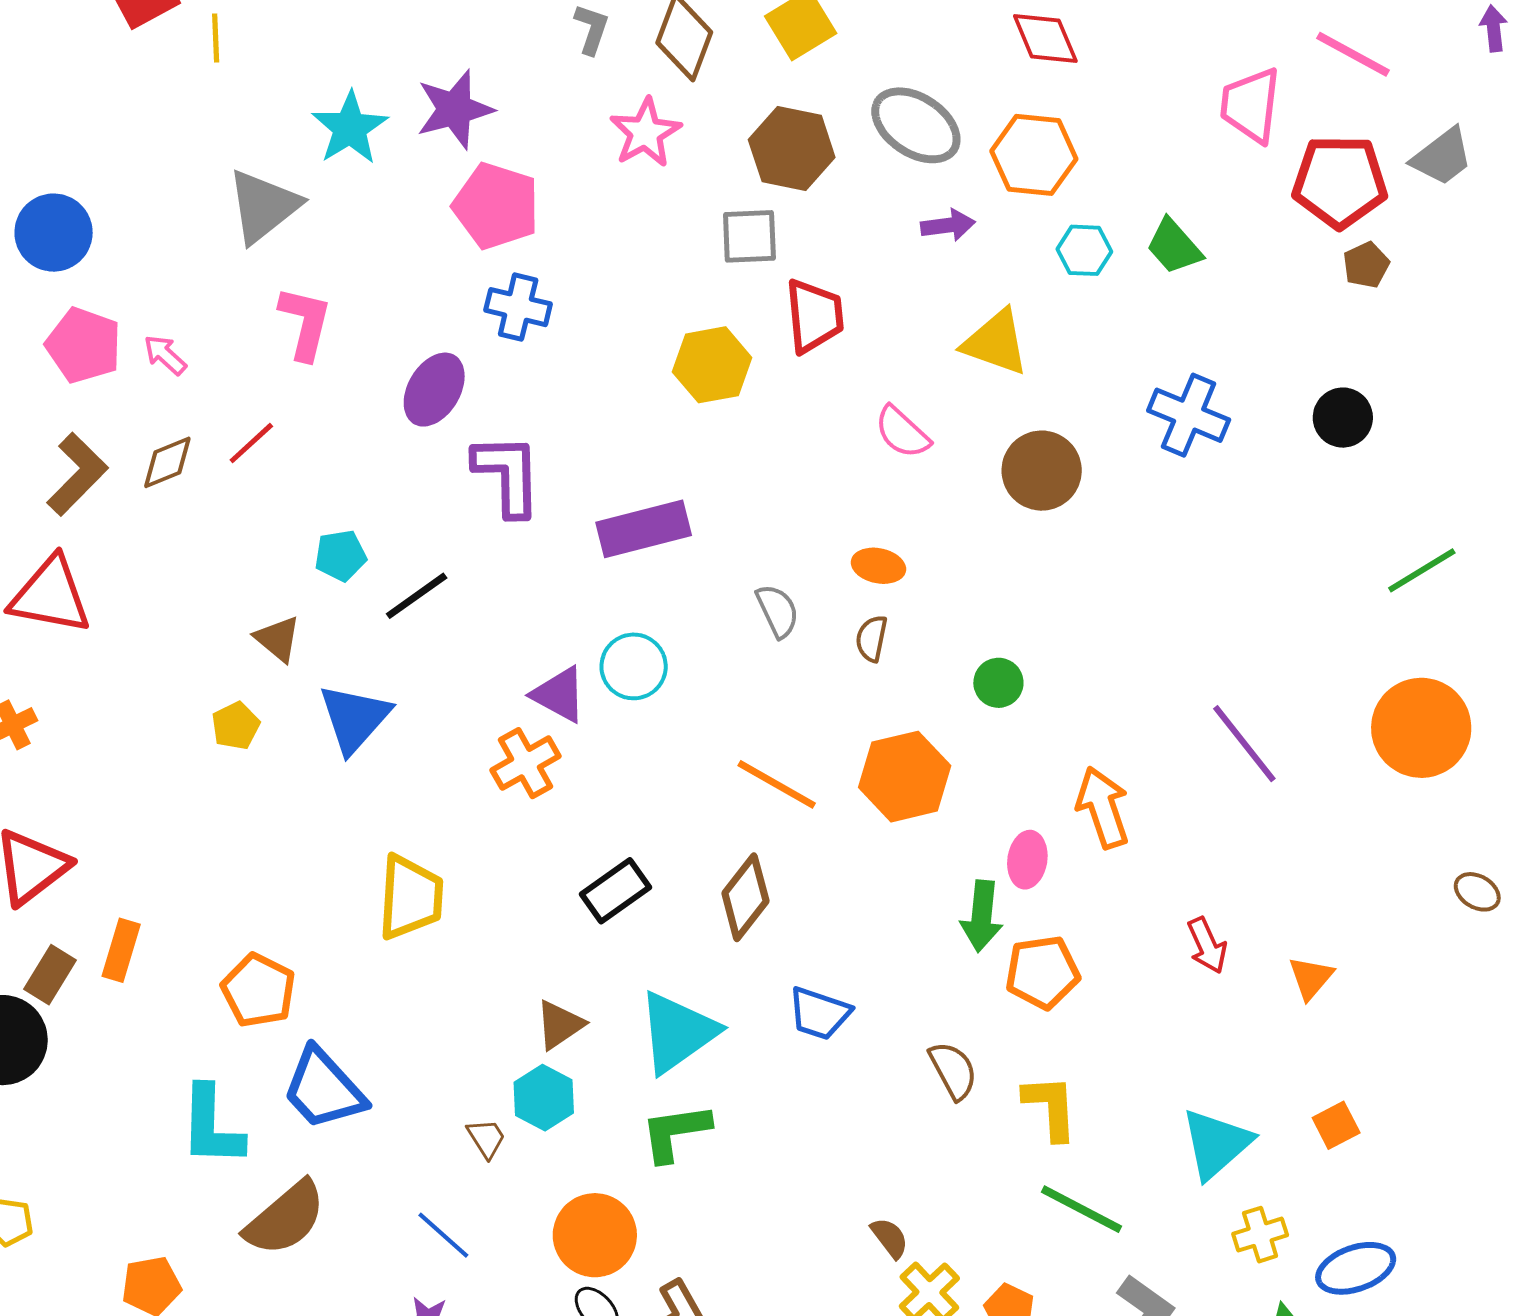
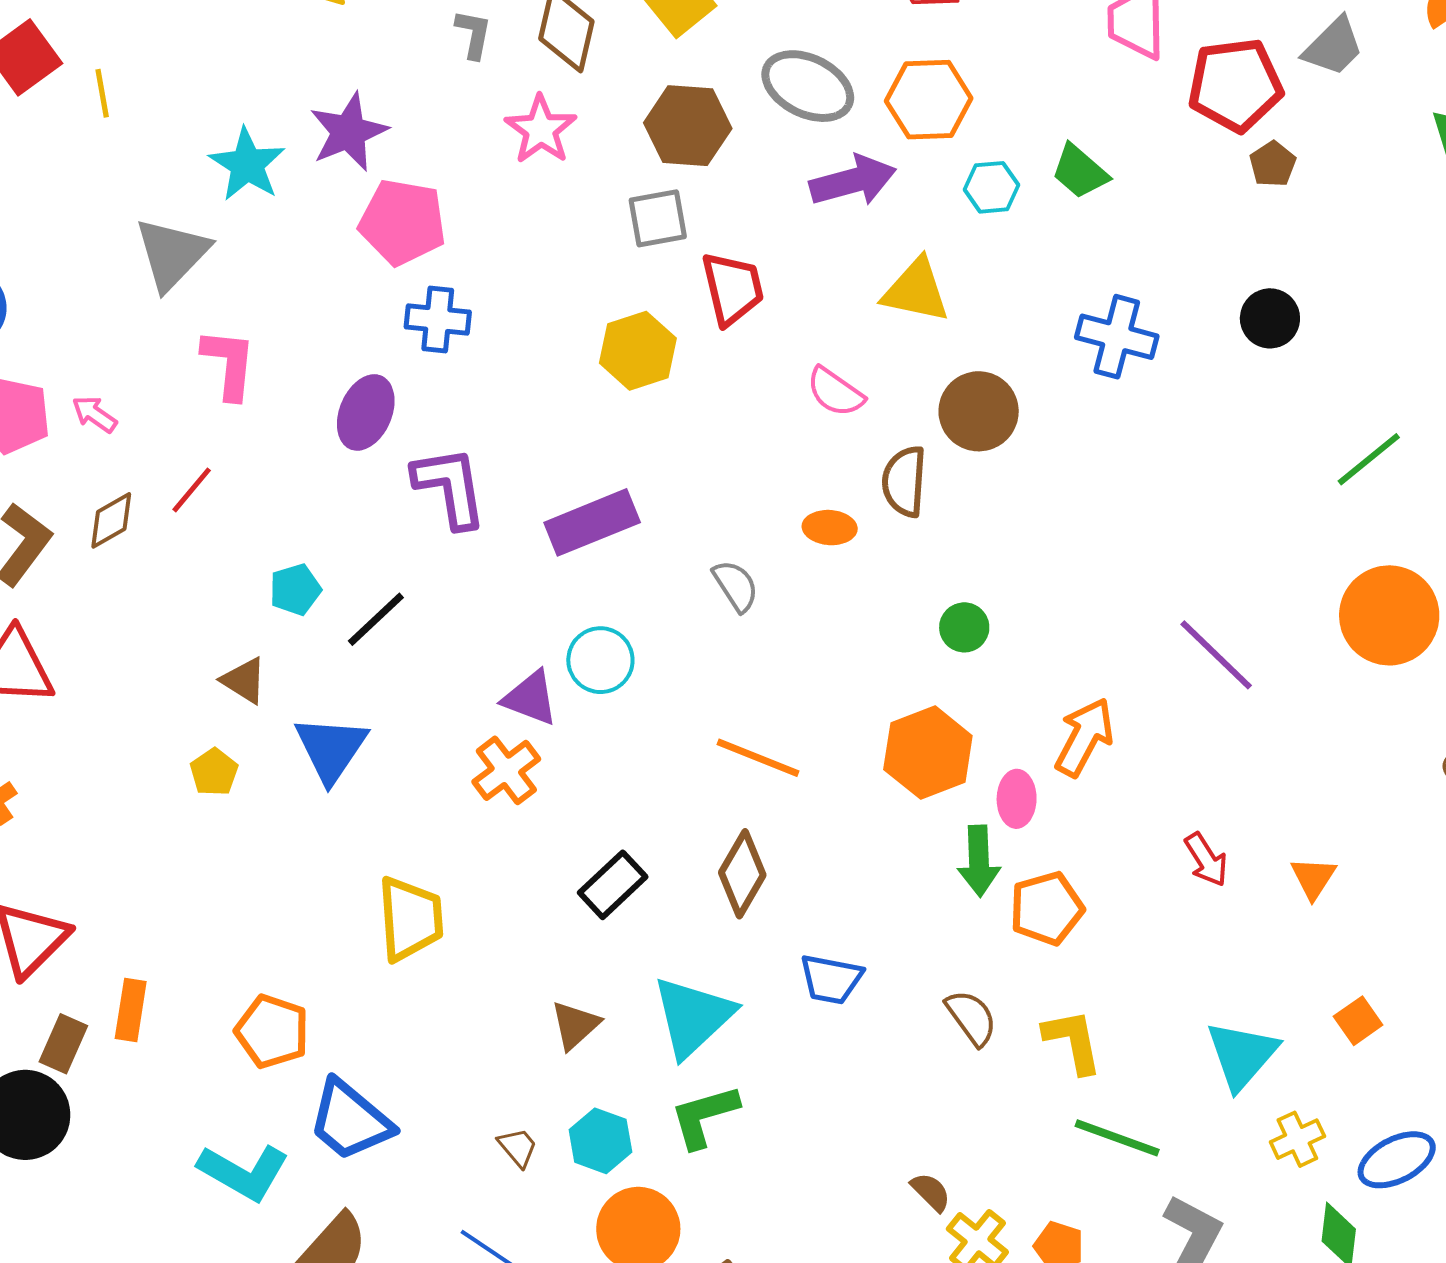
purple arrow: (948, 225) -> (853, 181), size x1.6
brown semicircle: (872, 638) -> (904, 481), moved, size x1.5
orange hexagon: (905, 777) -> (928, 753), moved
orange arrow: (1103, 808) -> (1084, 737), turned 54
cyan hexagon: (544, 1098) -> (600, 1141), moved
cyan L-shape: (211, 1126) -> (244, 1172), turned -54

